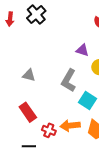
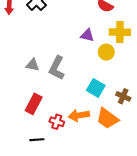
gray L-shape: (69, 80) -> (57, 68), moved
red rectangle: (28, 112) -> (34, 104), turned 66

